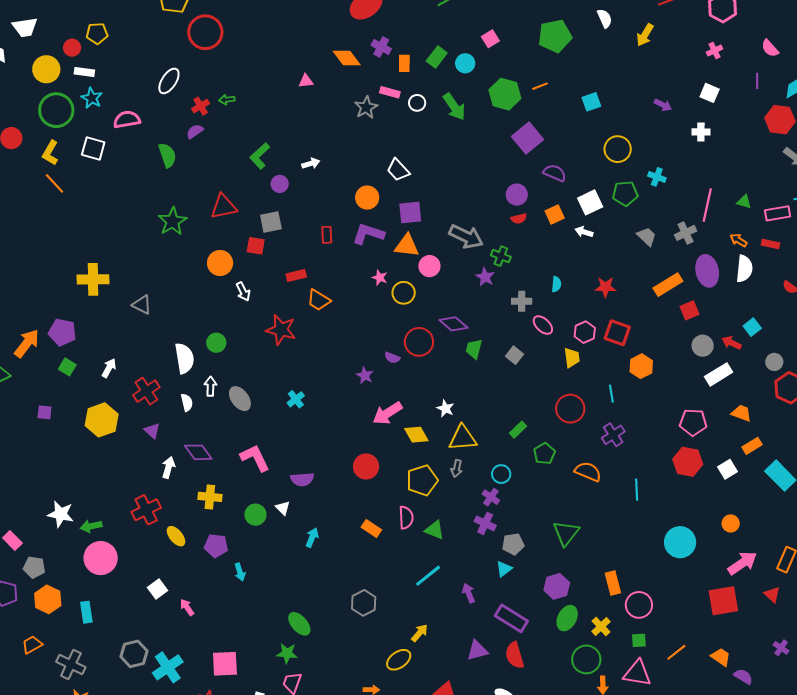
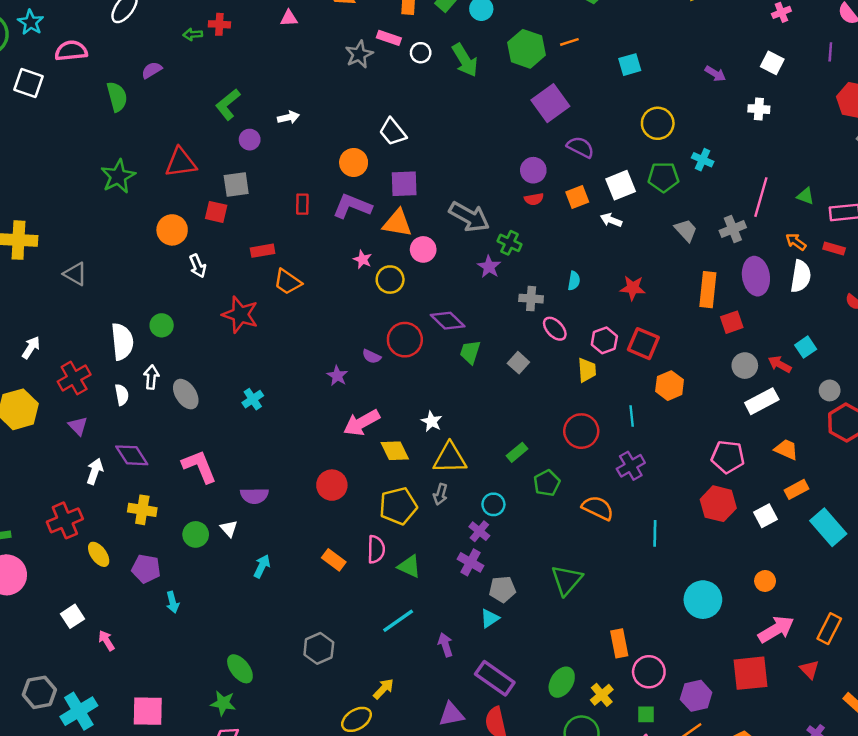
red cross: (201, 106) -> (219, 24), moved, turned 30
orange rectangle: (668, 285) -> (708, 290), turned -56
purple hexagon: (557, 586) -> (696, 696), moved

